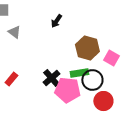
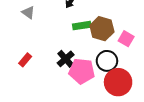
green rectangle: (79, 73) -> (82, 26), moved
red circle: (103, 101) -> (118, 82), size x1.4

